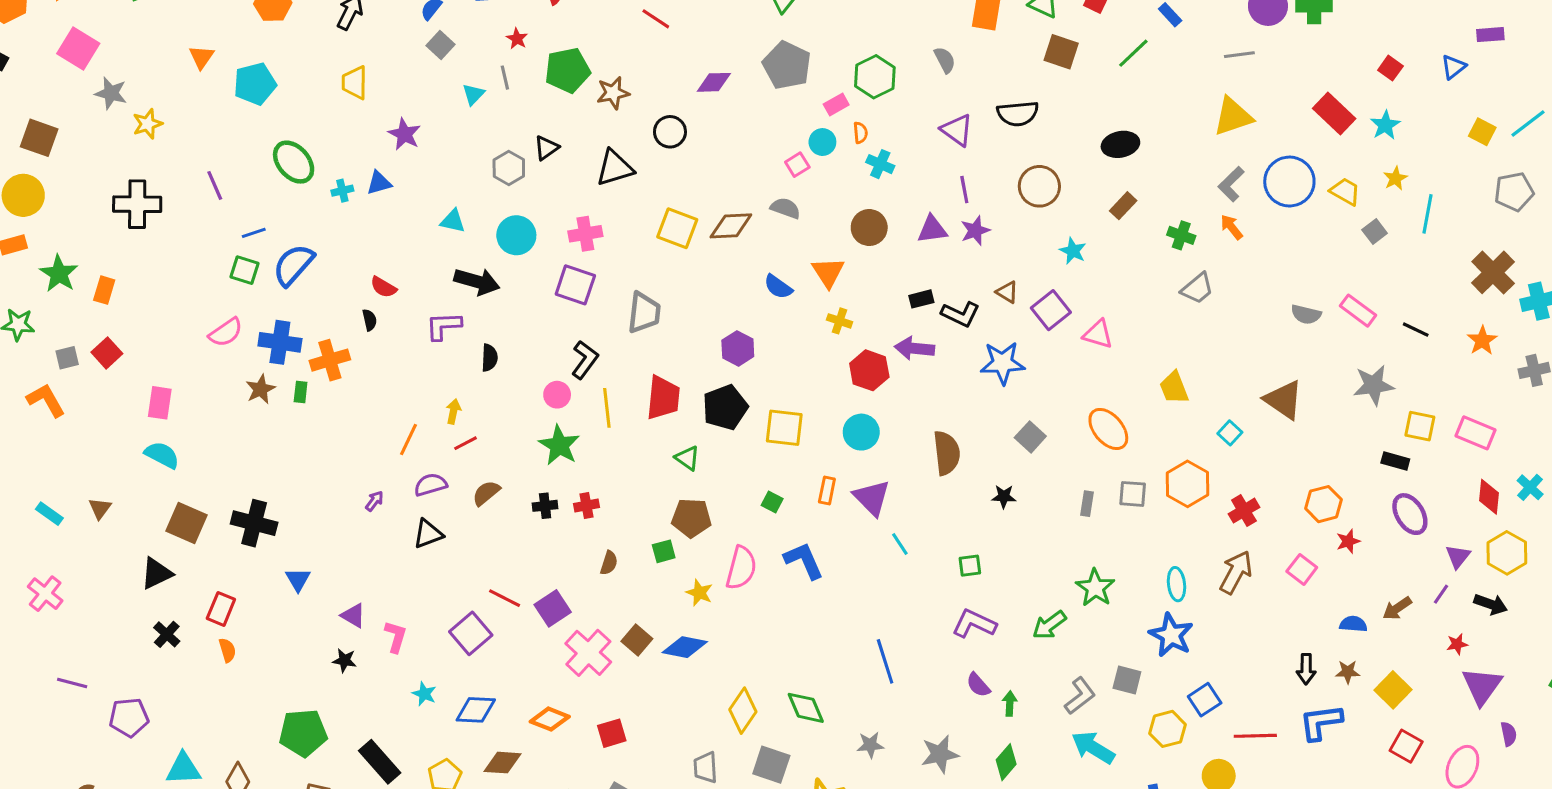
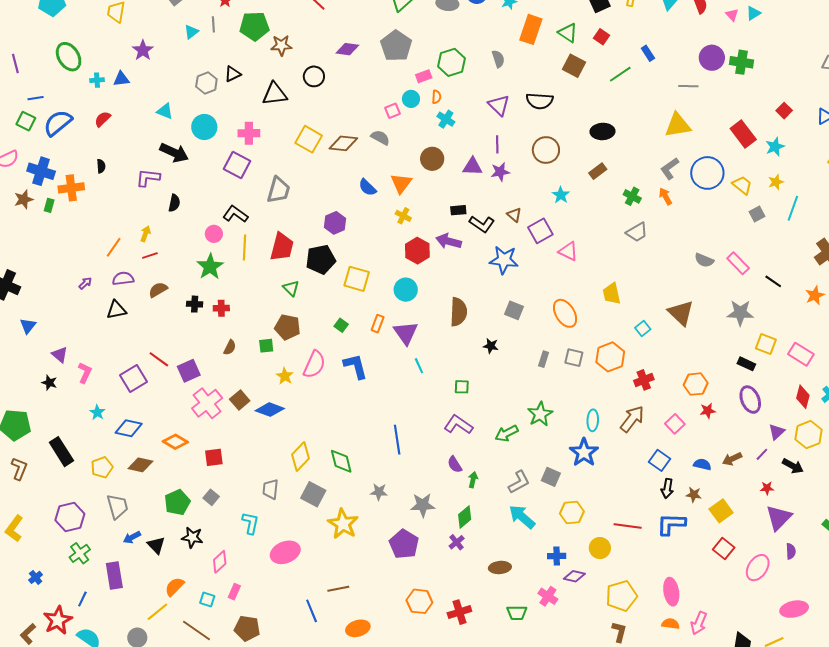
red semicircle: (383, 287) -> (103, 119), moved, turned 96
black L-shape: (585, 360) -> (235, 214), turned -100
gray square: (1030, 437) -> (514, 310), turned -30
blue square: (1205, 700) -> (660, 460), moved, turned -30

